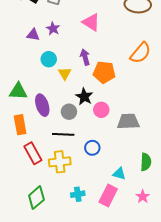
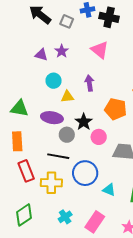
orange pentagon: (104, 72) -> (116, 109), moved
yellow triangle: (65, 73) -> (67, 97), turned 48
purple ellipse: (42, 105) -> (52, 118), moved, turned -70
blue circle: (92, 148) -> (85, 173), size x1.6
cyan triangle: (119, 174) -> (109, 190), moved
cyan cross: (78, 194) -> (65, 217), turned -32

